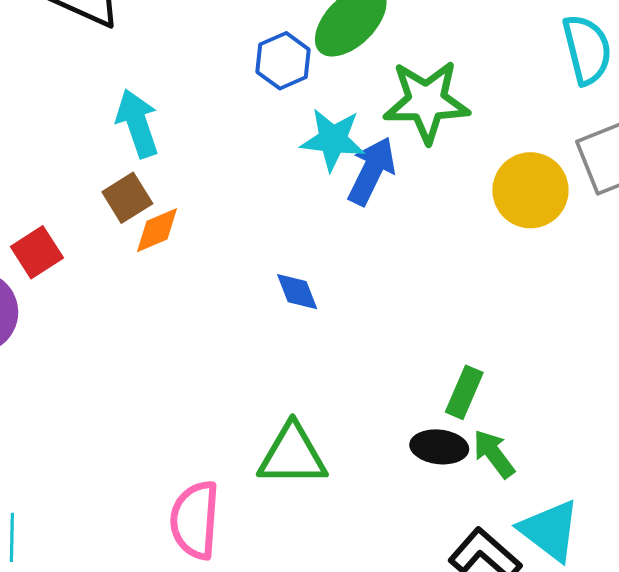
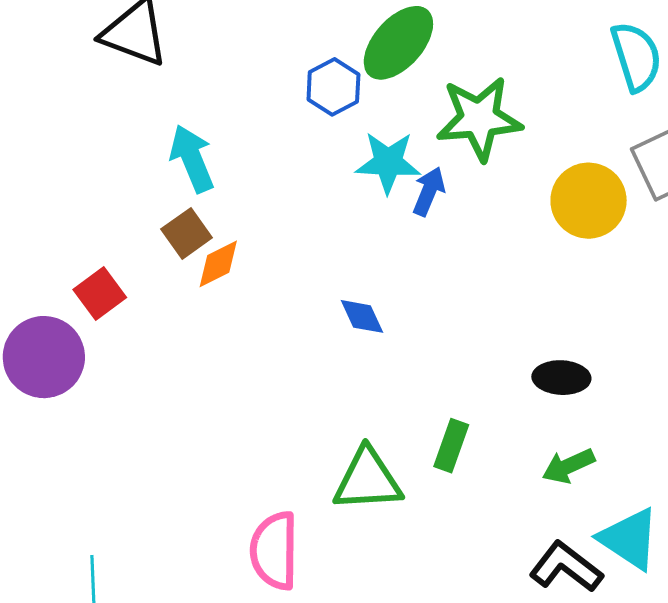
blue arrow: (372, 171) -> (429, 191), size x0.7
green rectangle: (464, 392) -> (451, 446), moved
black ellipse: (439, 447) -> (561, 378), moved
green arrow: (494, 454) -> (568, 466), turned -74

